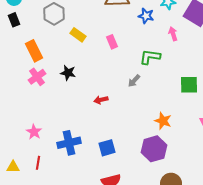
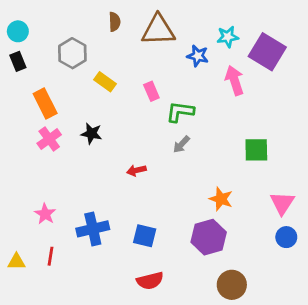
pink arrow: (173, 34) -> (235, 80), size x1.5
green L-shape: (150, 57) -> (180, 112), moved
blue square: (107, 148) -> (145, 236), turned 30

